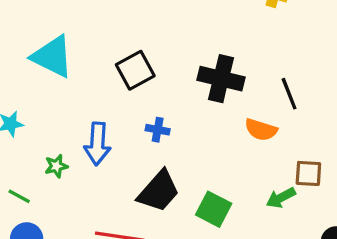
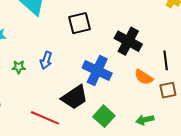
blue cross: (158, 130) -> (97, 71), moved, size x2.0
blue arrow: (97, 144) -> (46, 60), size x0.7
brown square: (308, 173) -> (168, 90), moved, turned -30

